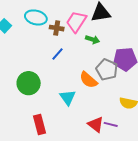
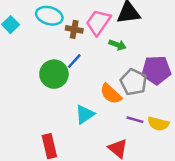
green circle: (29, 83) -> (54, 74), moved
cyan triangle: (68, 97) -> (85, 114), turned 30
purple line: (111, 124) -> (135, 120), moved

